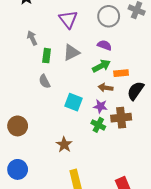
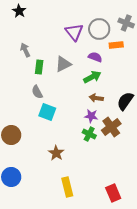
purple triangle: (68, 19) -> (74, 32), moved
orange rectangle: (121, 73) -> (116, 45), moved
cyan square: (73, 102) -> (47, 112), moved
brown cross: (121, 118) -> (111, 127), turned -30

